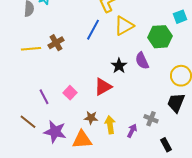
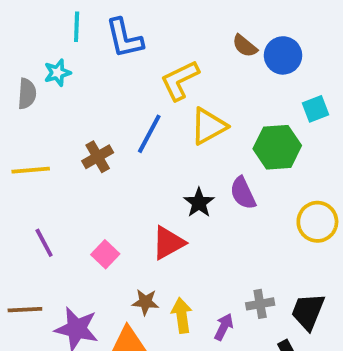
brown cross: (56, 43) -> (98, 157), moved
purple line: (44, 97) -> (44, 243), moved
black trapezoid: (176, 103) -> (308, 312), moved
gray cross: (151, 119) -> (260, 304), turned -32
brown line: (28, 122) -> (25, 310), turned -42

